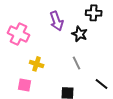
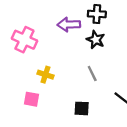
black cross: (94, 13) -> (97, 14), moved
purple arrow: (57, 21) -> (69, 24), turned 108

